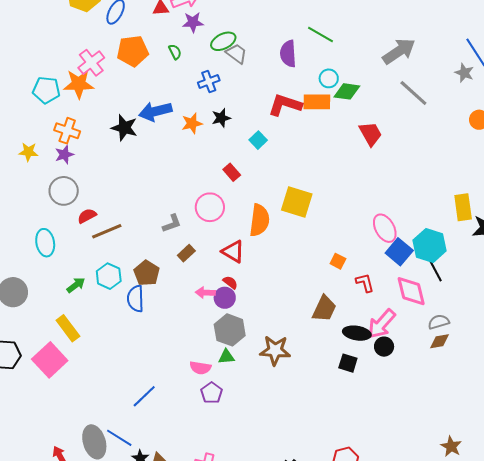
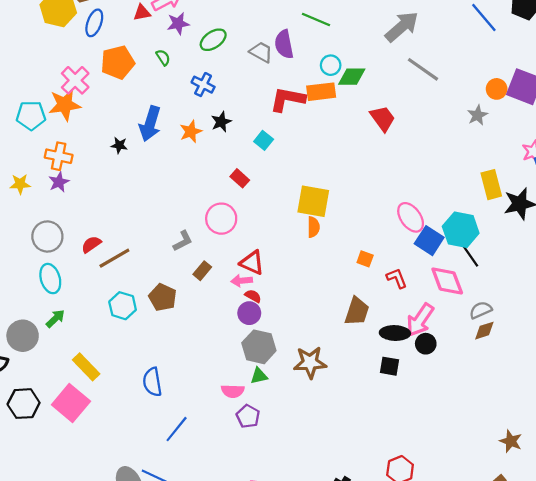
gray trapezoid: (237, 54) -> (261, 52), moved
gray star: (464, 73) -> (477, 115), moved, turned 30
blue cross: (209, 81) -> (203, 85), turned -35
blue arrow: (155, 111) -> (150, 124), turned -52
black star: (124, 128) -> (119, 145), size x0.6
gray circle: (64, 191) -> (47, 236), moved
orange semicircle: (259, 220) -> (313, 227), moved, size x0.6
green arrow: (76, 285) -> (55, 319), moved
pink arrow: (205, 293) -> (242, 281), moved
blue semicircle: (135, 299) -> (152, 382), moved

